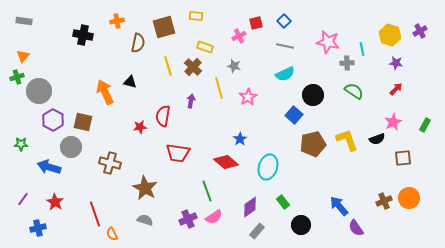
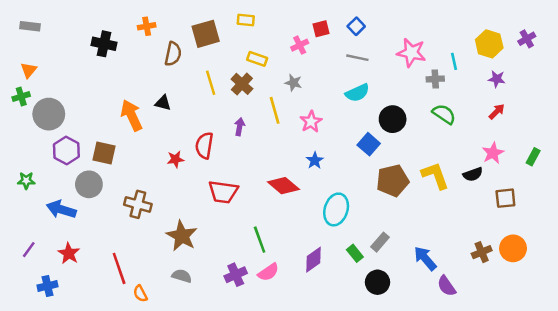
blue star: (240, 139) -> (315, 161), moved
red diamond: (226, 162) -> (283, 186), moved
gray rectangle: (257, 231) -> (380, 242), moved

